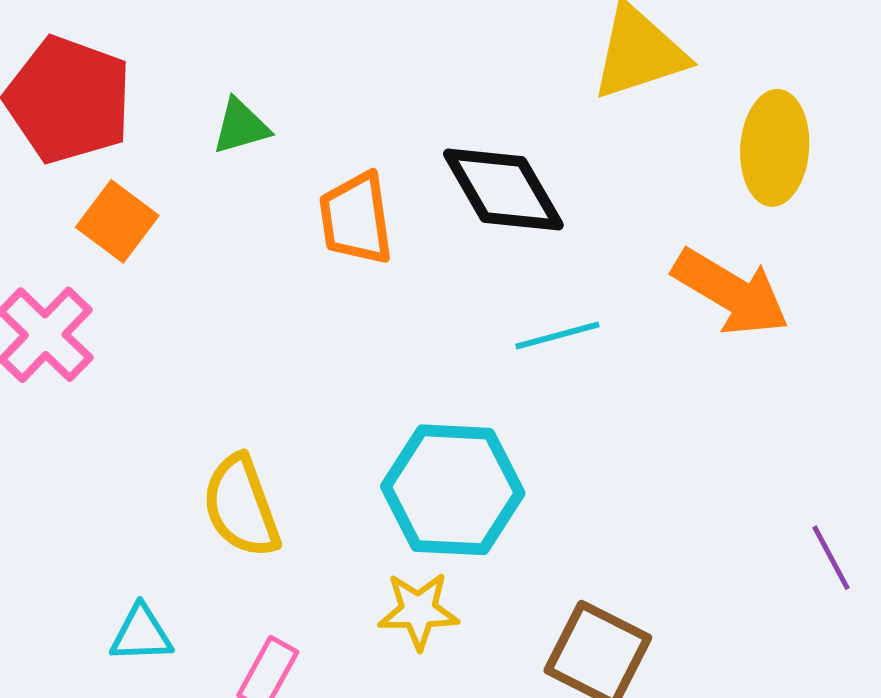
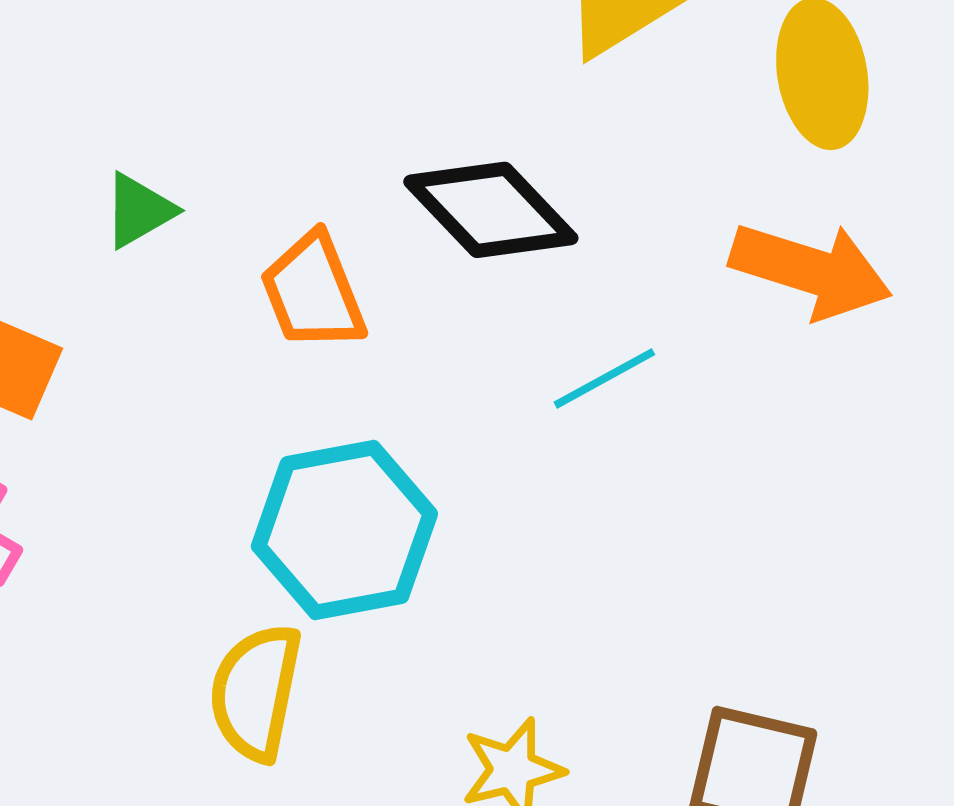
cyan hexagon: (453, 490) -> (344, 530), moved
yellow semicircle: (241, 506) -> (256, 692), turned 45

